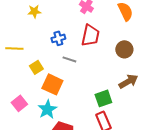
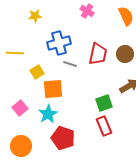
red trapezoid: (90, 35) -> (98, 54), moved
blue cross: (58, 38) -> (59, 43), size x1.6
orange square: (52, 84) -> (53, 89), turned -30

